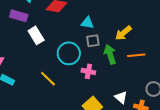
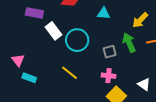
gray square: (93, 41) -> (110, 52), moved
cyan circle: (69, 53) -> (77, 40), moved
pink cross: (88, 71) -> (108, 76), moved

